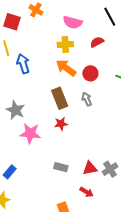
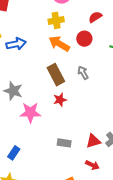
red semicircle: (97, 42) -> (95, 17), moved
blue arrow: (23, 64) -> (16, 44), turned 102
red circle: (90, 73) -> (84, 39), moved

